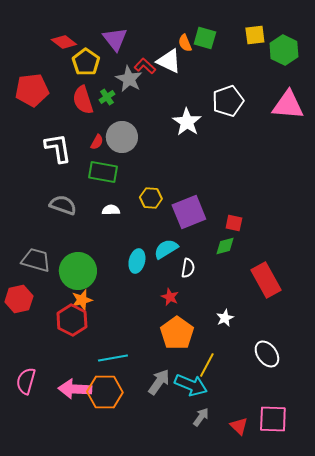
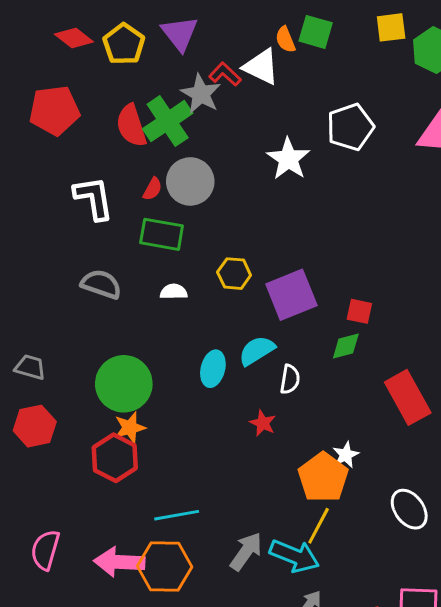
red diamond: (64, 42) -> (74, 38), moved
yellow pentagon: (86, 62) -> (124, 44), moved
green cross: (107, 97) -> (168, 121), size x2.0
gray trapezoid: (36, 260) -> (30, 367), moved, size x0.7
orange pentagon: (177, 333) -> (323, 477), moved

